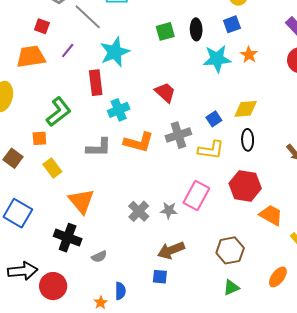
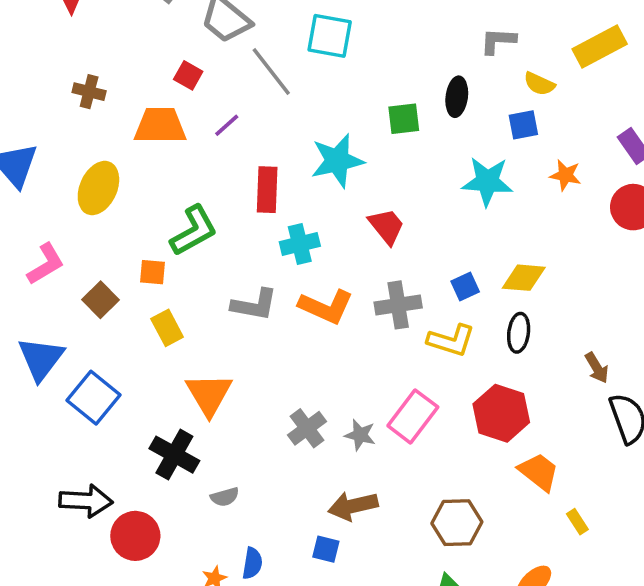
black ellipse: (196, 29) -> (457, 97), moved
cyan star: (115, 52) -> (337, 161), moved
orange star: (249, 55) -> (565, 175), moved, turned -30

